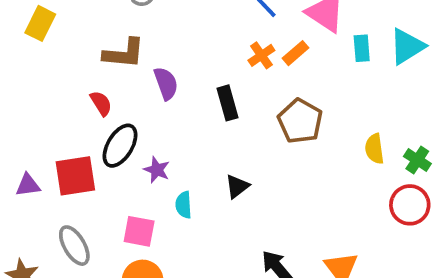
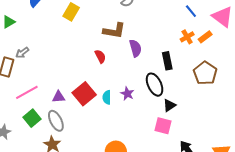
black ellipse: (120, 146) -> (155, 85), moved, turned -60
red square: (75, 176) -> (84, 94), turned -35
cyan semicircle: (184, 205) -> (107, 97), moved
pink square: (139, 231) -> (163, 126), moved
gray ellipse: (74, 246) -> (56, 121), moved

